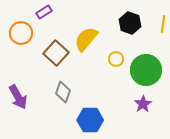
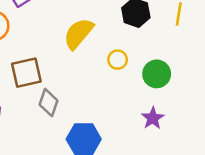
brown square: (56, 53) -> (26, 73), moved, turned 35
green circle: (146, 70) -> (157, 74), size x0.7

